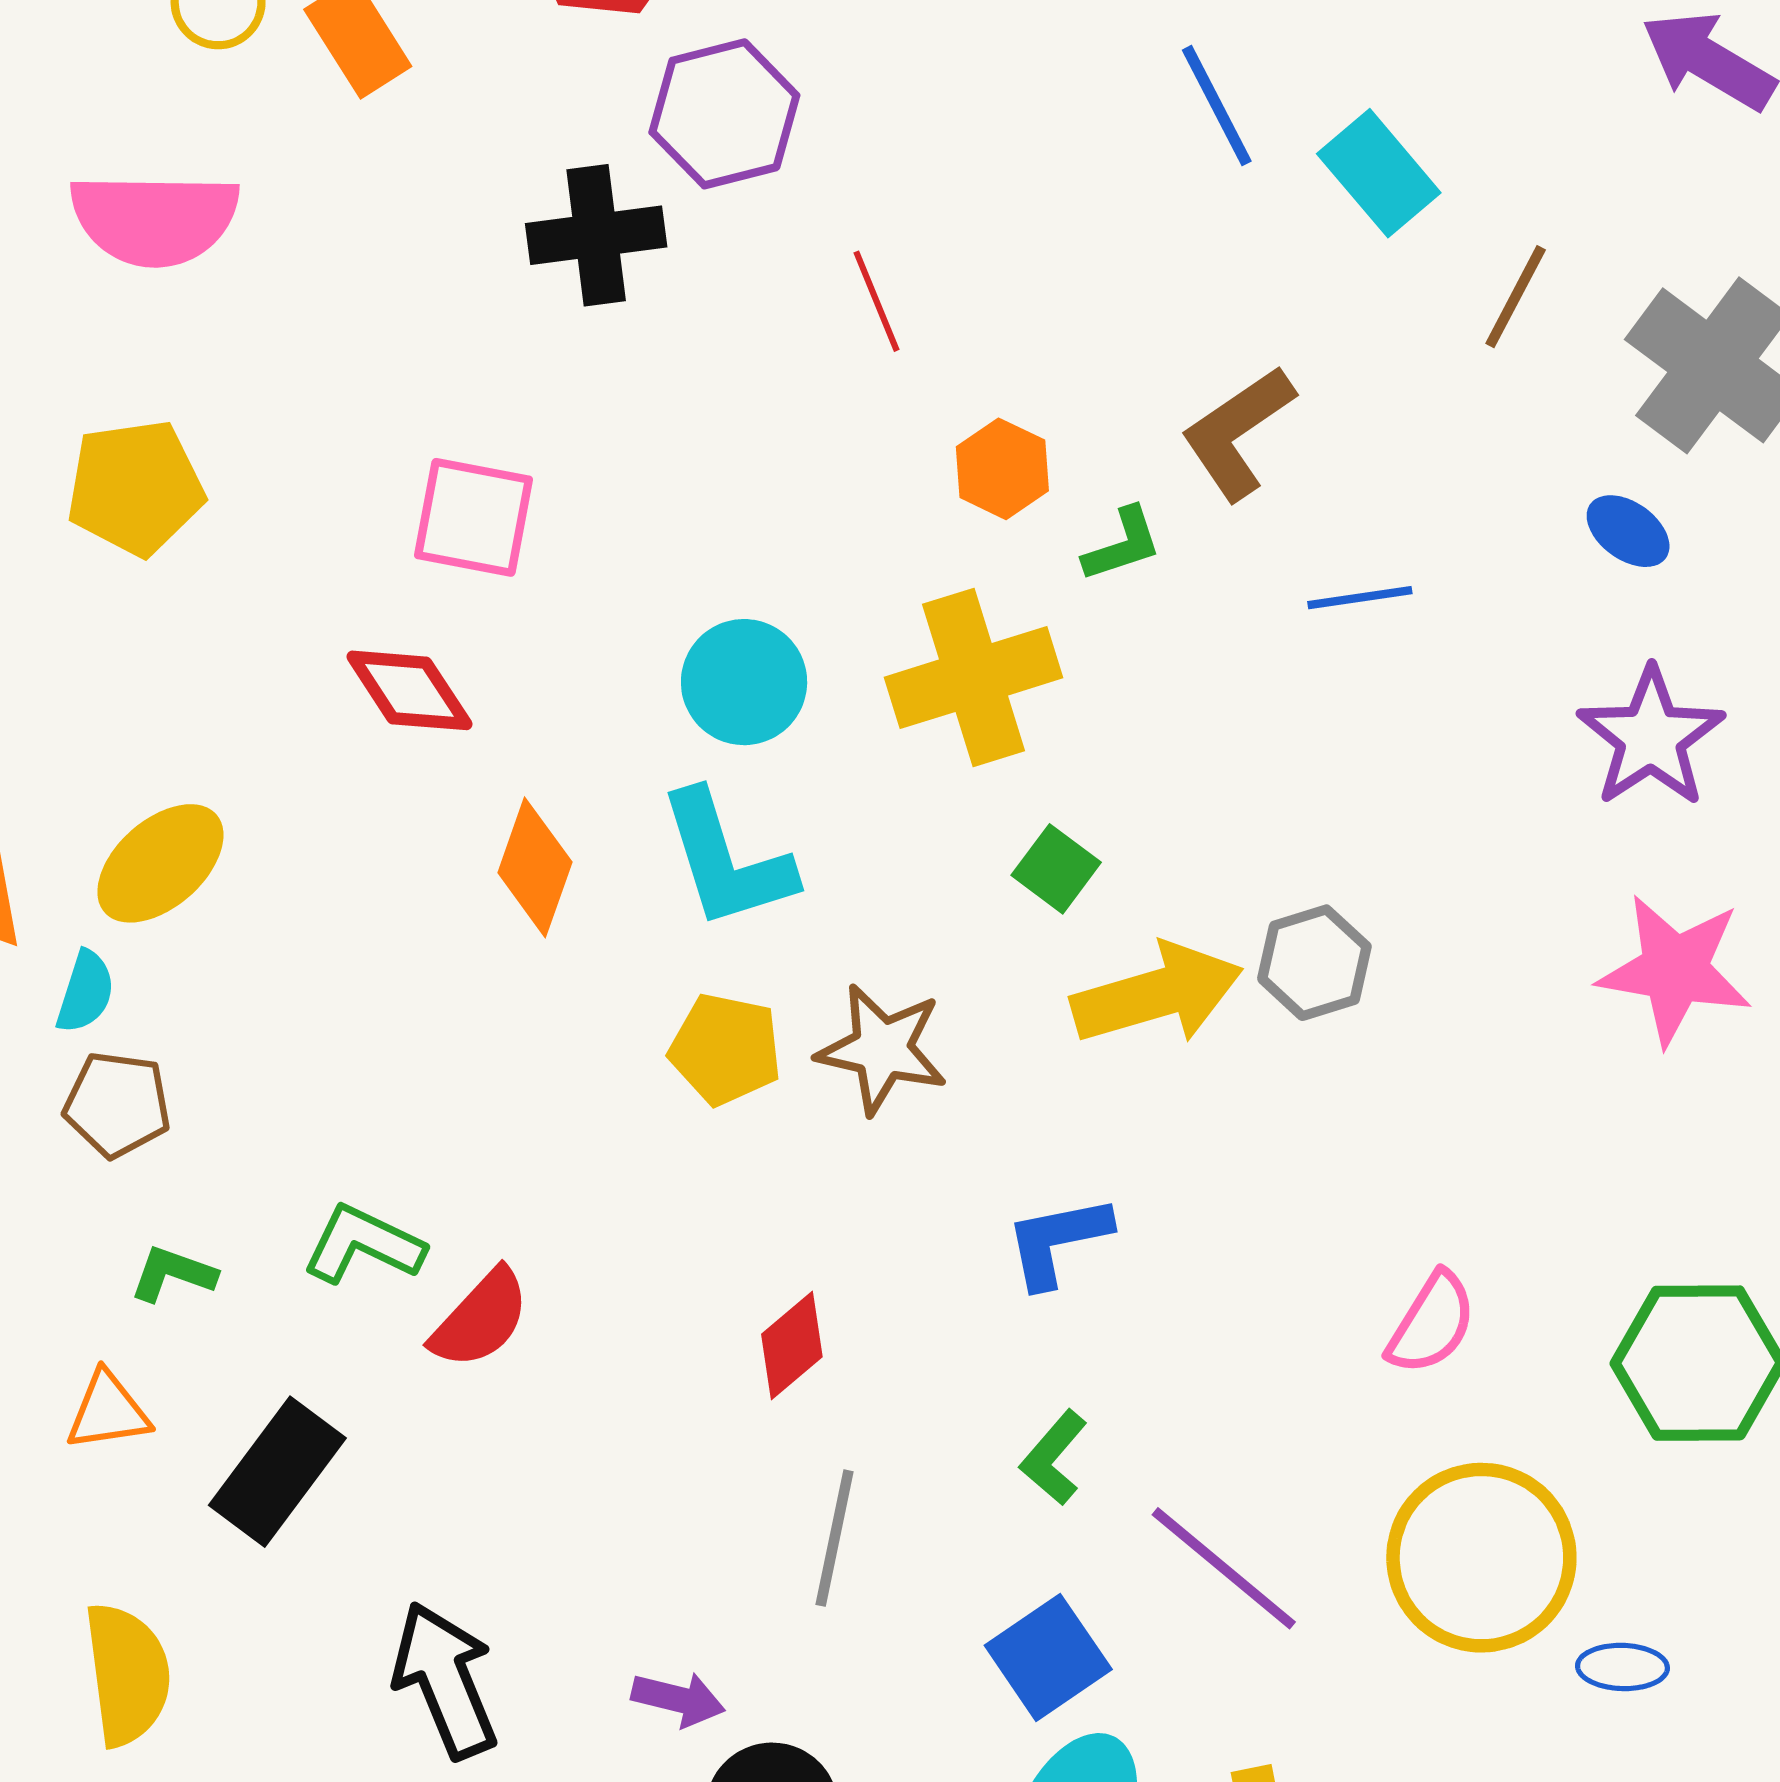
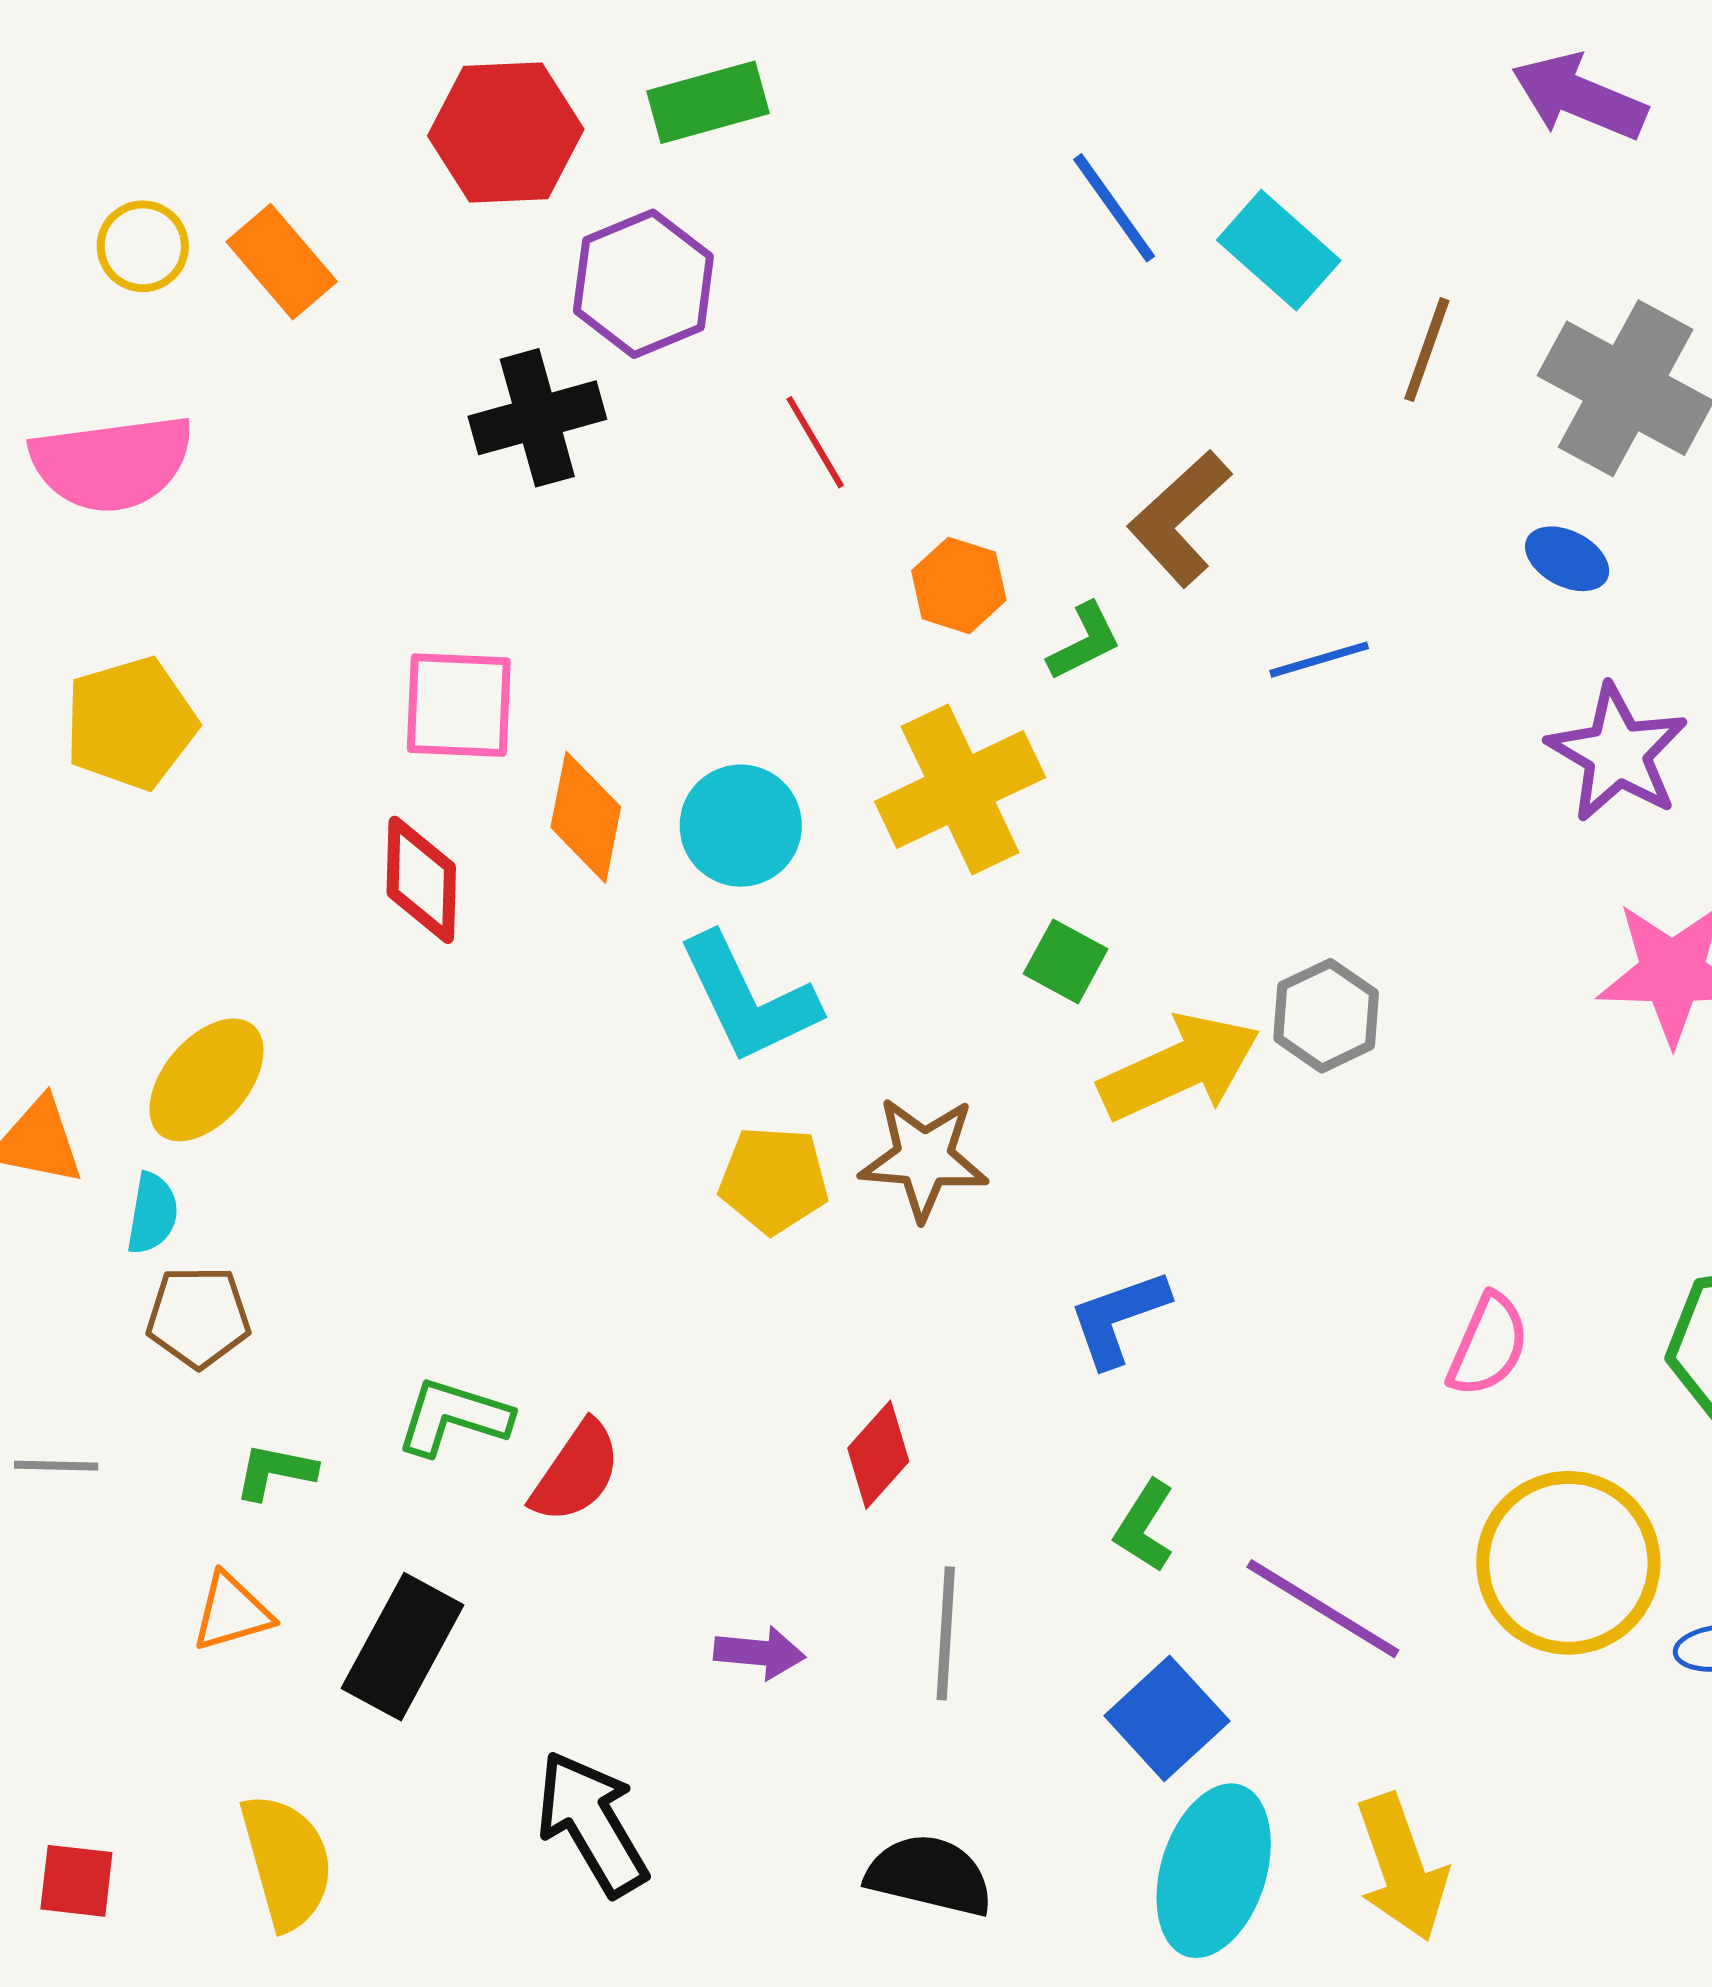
red diamond: (409, 690) -> (421, 880), turned 43
orange diamond: (535, 867) -> (586, 817), moved
purple arrow: (678, 1699) -> (760, 1653), moved

